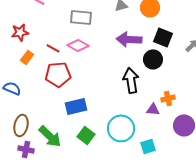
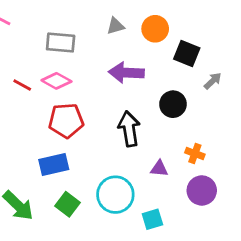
black square: (163, 37) -> (187, 53), moved
black circle: (153, 59) -> (173, 104), moved
red pentagon: (58, 74) -> (66, 121), moved
orange cross: (168, 98) -> (195, 153), moved, turned 32

